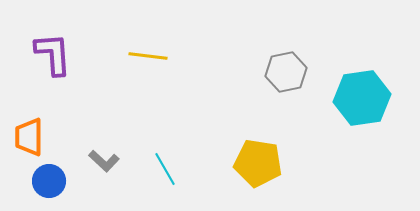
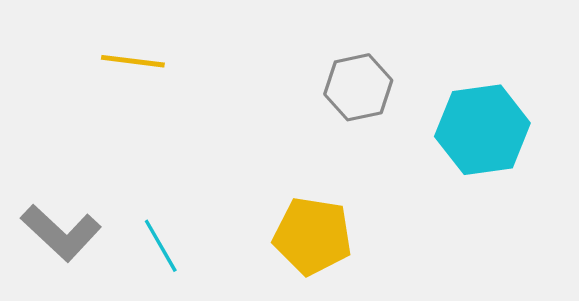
gray L-shape: (104, 161) -> (61, 233), size x1.6

